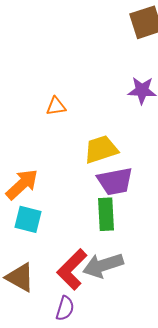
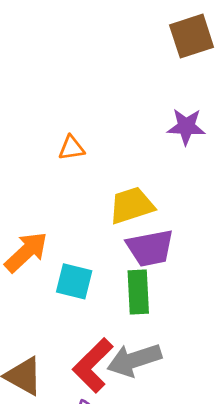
cyan square: (28, 219) -> (74, 281), moved

